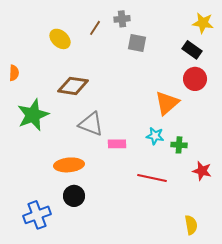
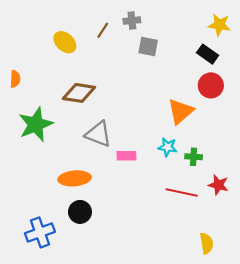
red line: (152, 178) -> (182, 192), moved

